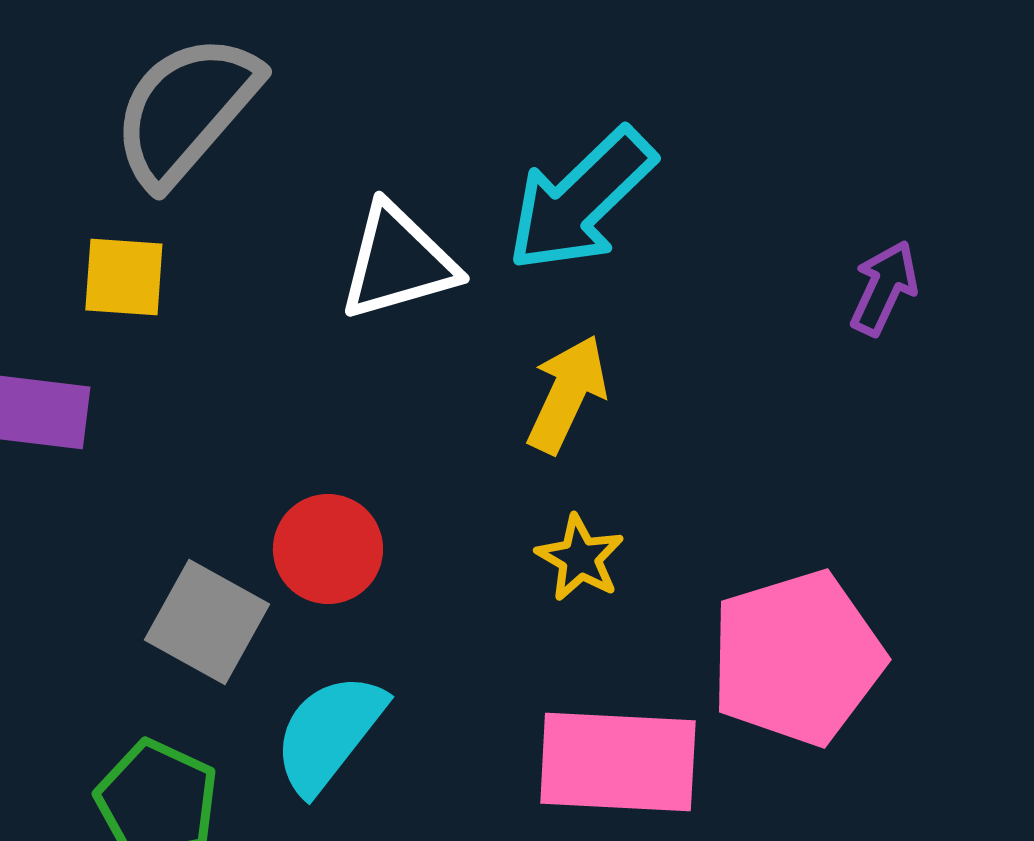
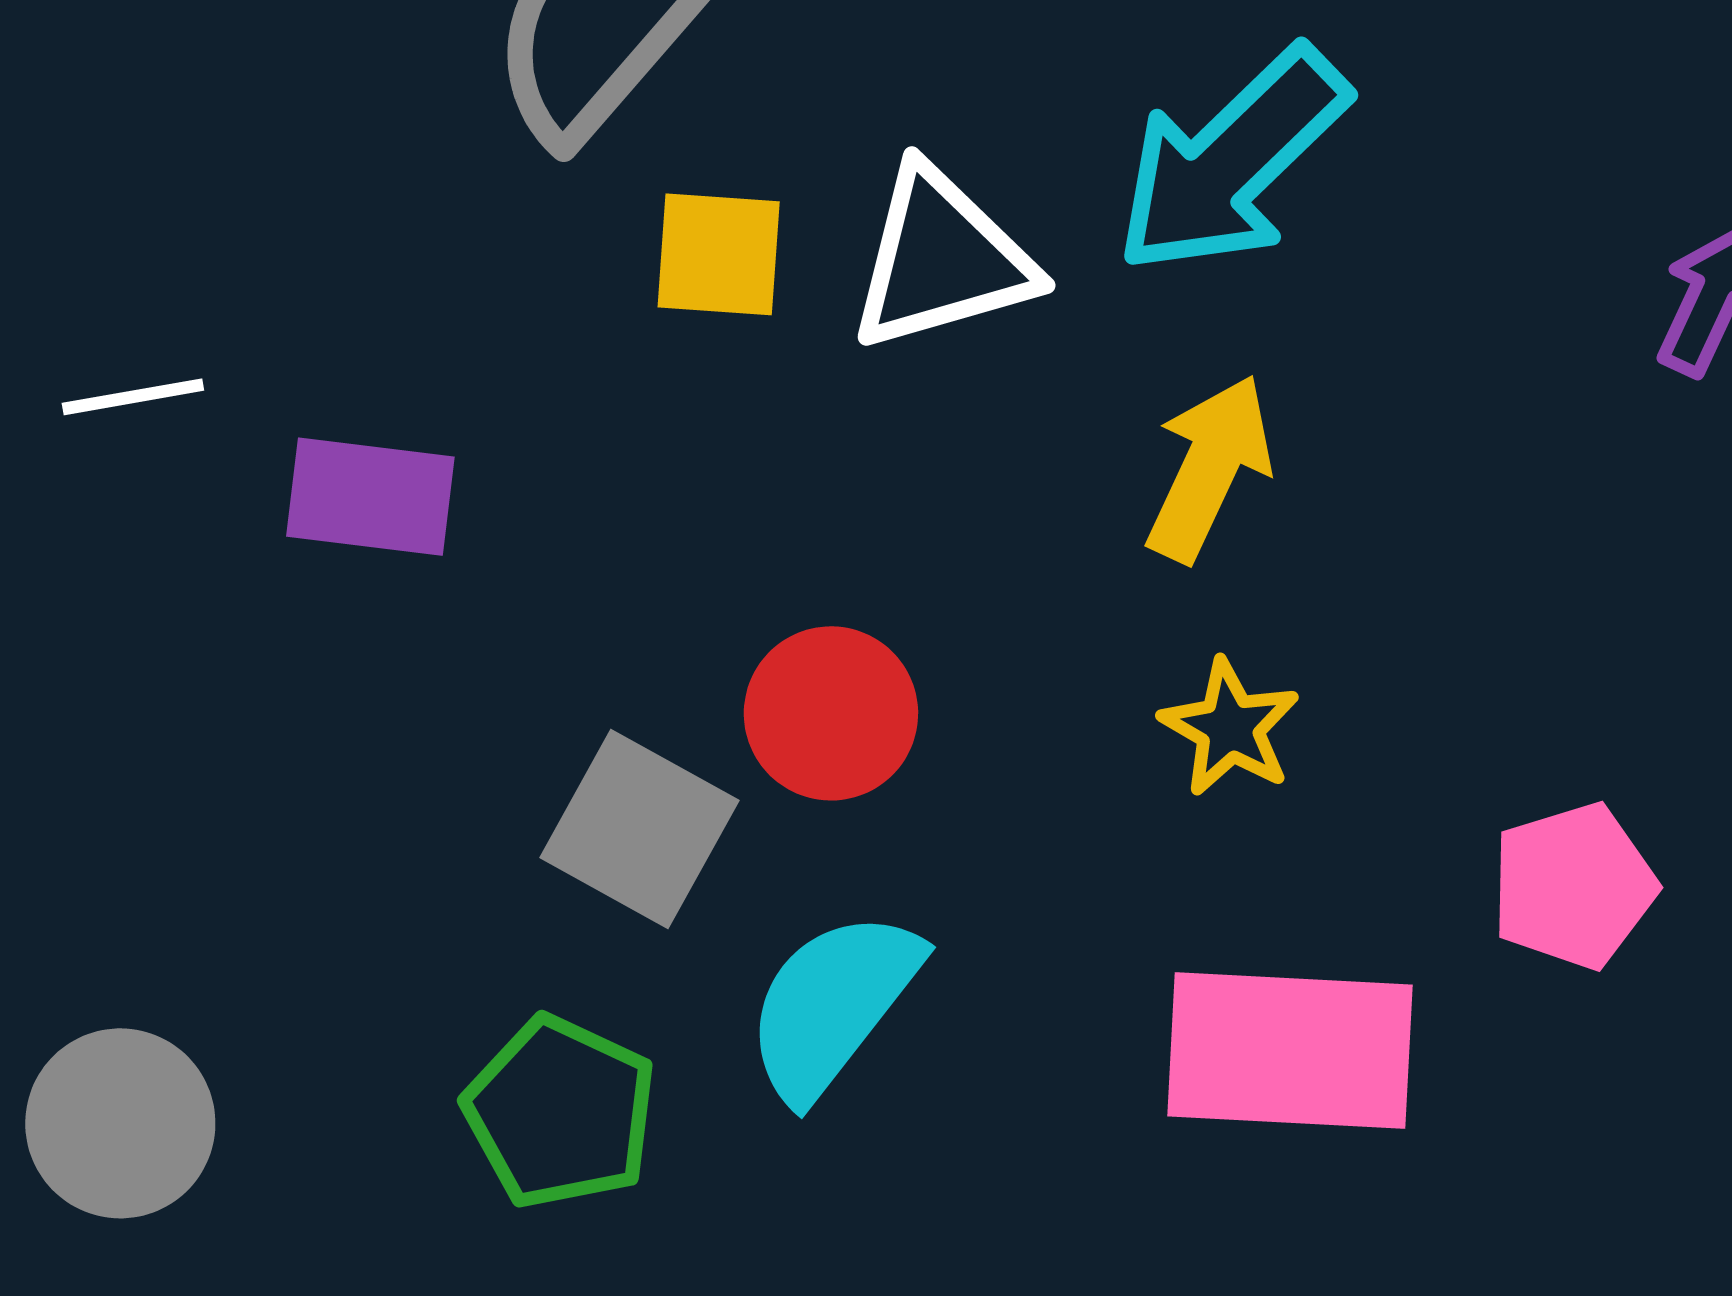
yellow square: (124, 277) -> (719, 254), moved
pink pentagon: (797, 658) -> (1573, 886), size x0.6

